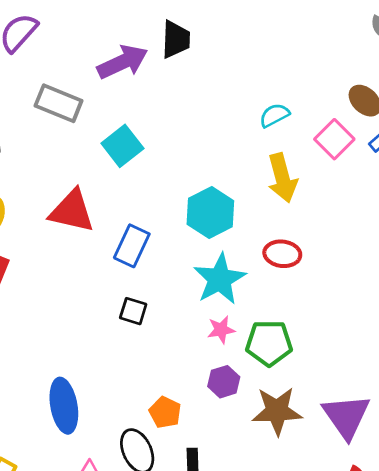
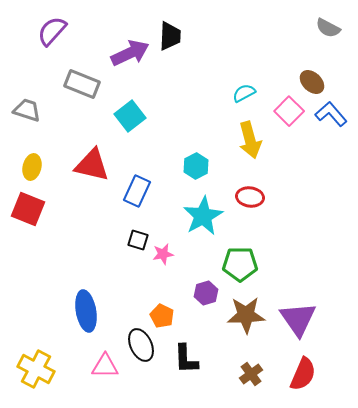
cyan hexagon: (210, 212) -> (196, 166), size x0.7
pink star: (221, 330) -> (163, 254), moved

